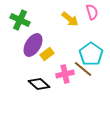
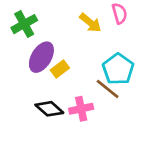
green cross: (20, 20) -> (24, 24), turned 36
pink cross: (65, 74) -> (81, 109), moved

